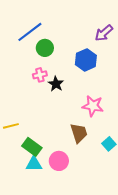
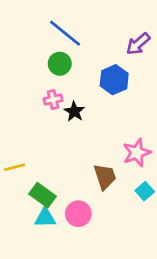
blue line: (30, 32) -> (65, 33), moved, turned 76
pink star: (93, 106) -> (137, 153), moved, turned -30

